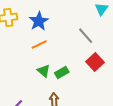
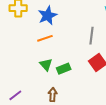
gray line: (86, 36) -> (92, 36), turned 42

